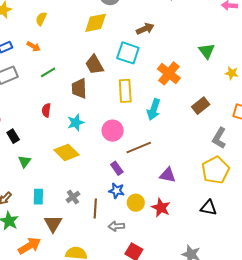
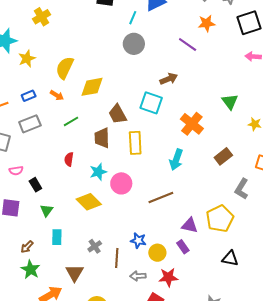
yellow semicircle: (41, 19) -> (65, 68), size x1.6
yellow diamond: (96, 23) -> (92, 87), moved
yellow rectangle: (125, 91) -> (135, 143), moved
pink circle: (113, 131) -> (121, 183), moved
purple rectangle: (117, 168) -> (183, 247), moved
yellow pentagon: (215, 170) -> (220, 219), moved
cyan rectangle: (38, 197) -> (57, 237), moved
red star: (161, 208) -> (168, 277), moved, turned -30

